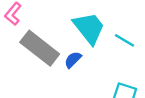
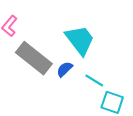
cyan line: (125, 40) -> (94, 81), moved

